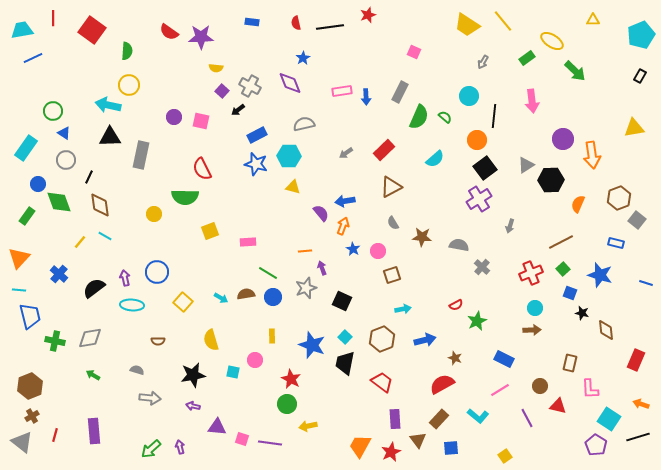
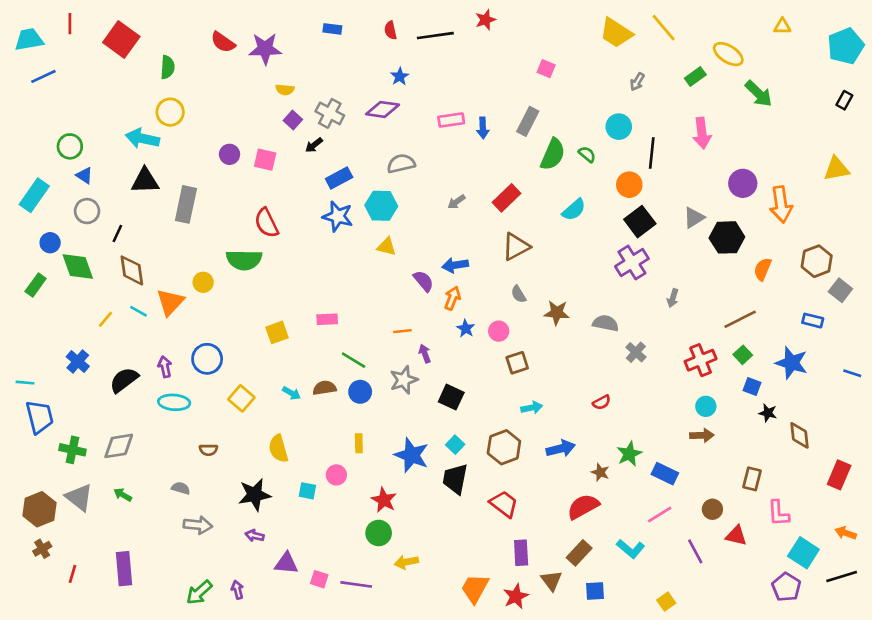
purple diamond: (290, 83) -> (383, 109), turned -60
yellow square: (210, 231) -> (277, 332), moved
orange triangle: (19, 258) -> (170, 302), moved
green star: (477, 321) -> (629, 454), moved
gray triangle: (22, 442) -> (79, 497), moved

